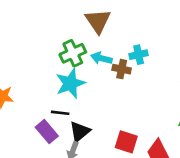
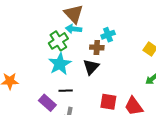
cyan arrow: (101, 58) -> (74, 29), moved
black line: (60, 113) -> (66, 91), moved
black triangle: (80, 132) -> (91, 67), moved

